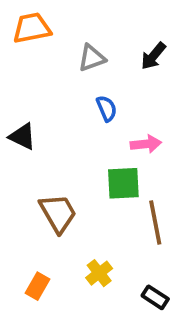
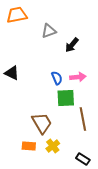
black arrow: (153, 56) -> (72, 45), moved
blue semicircle: (107, 108) -> (57, 78), moved
brown trapezoid: (58, 213) -> (42, 123), moved
orange rectangle: (37, 286) -> (29, 146), moved, turned 64

